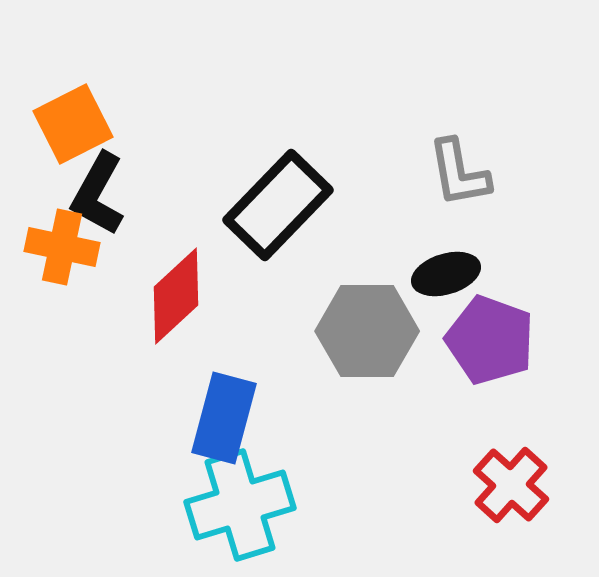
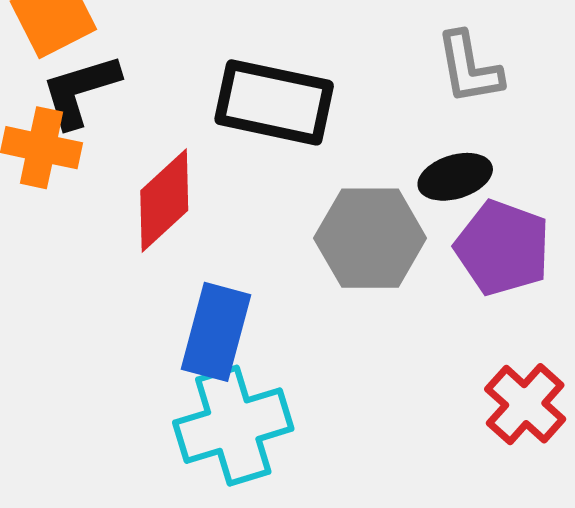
black L-shape: (98, 194) -> (80, 91), turned 44
black rectangle: (278, 205) -> (274, 102), turned 58

